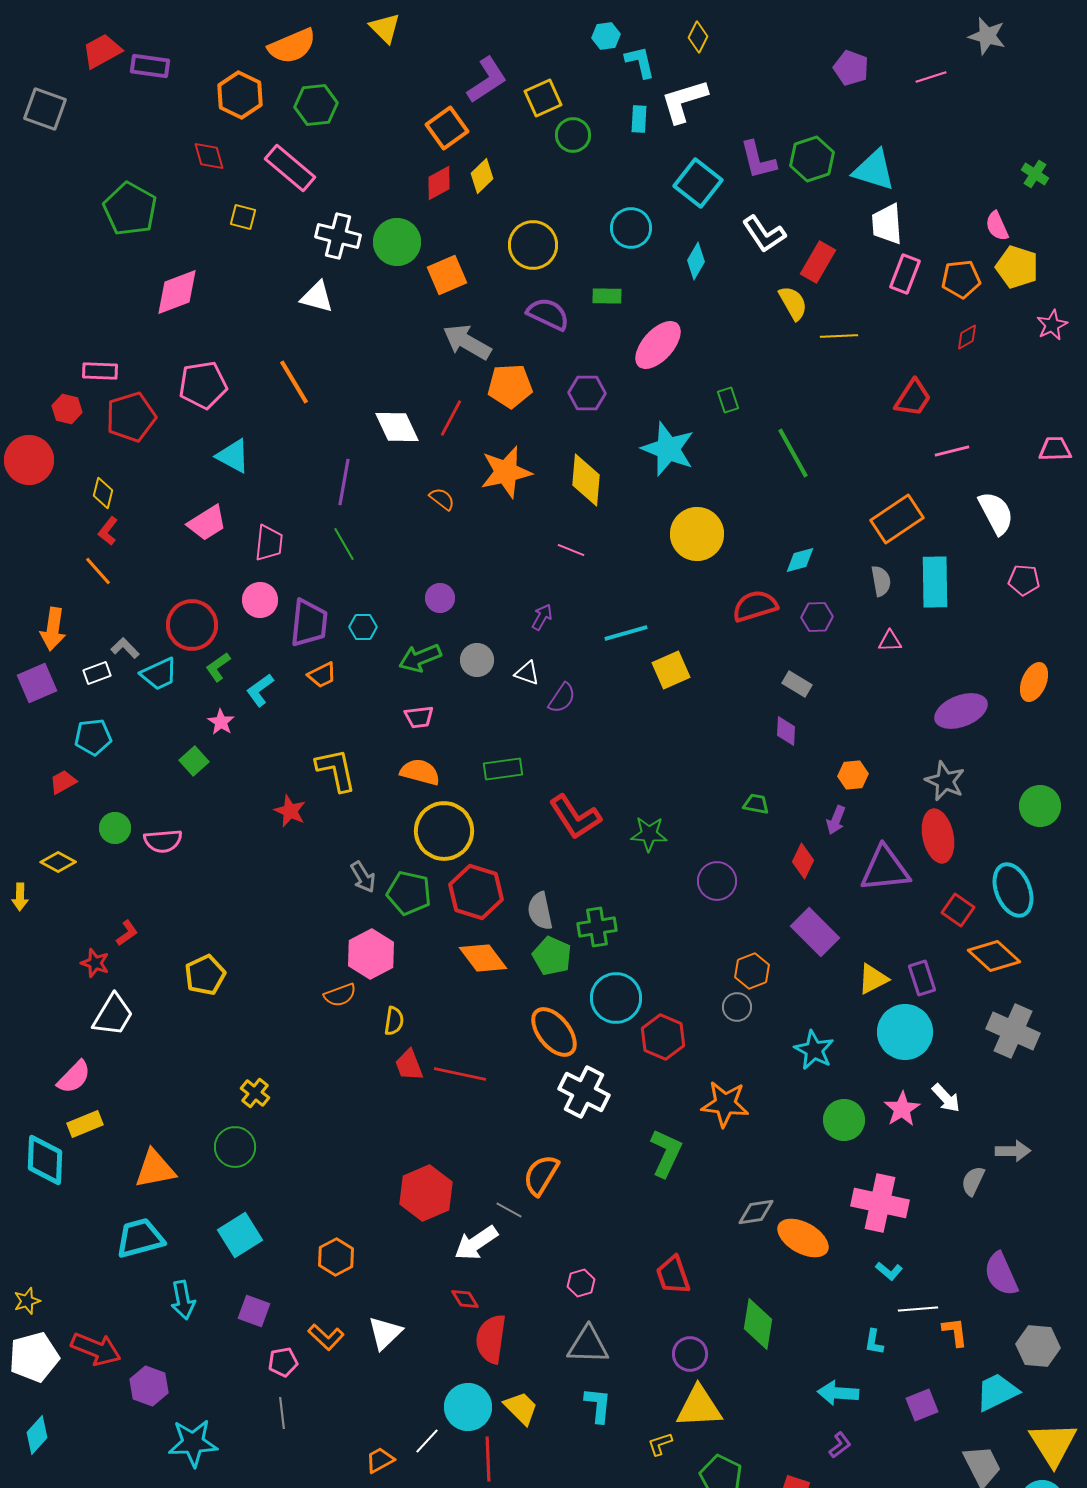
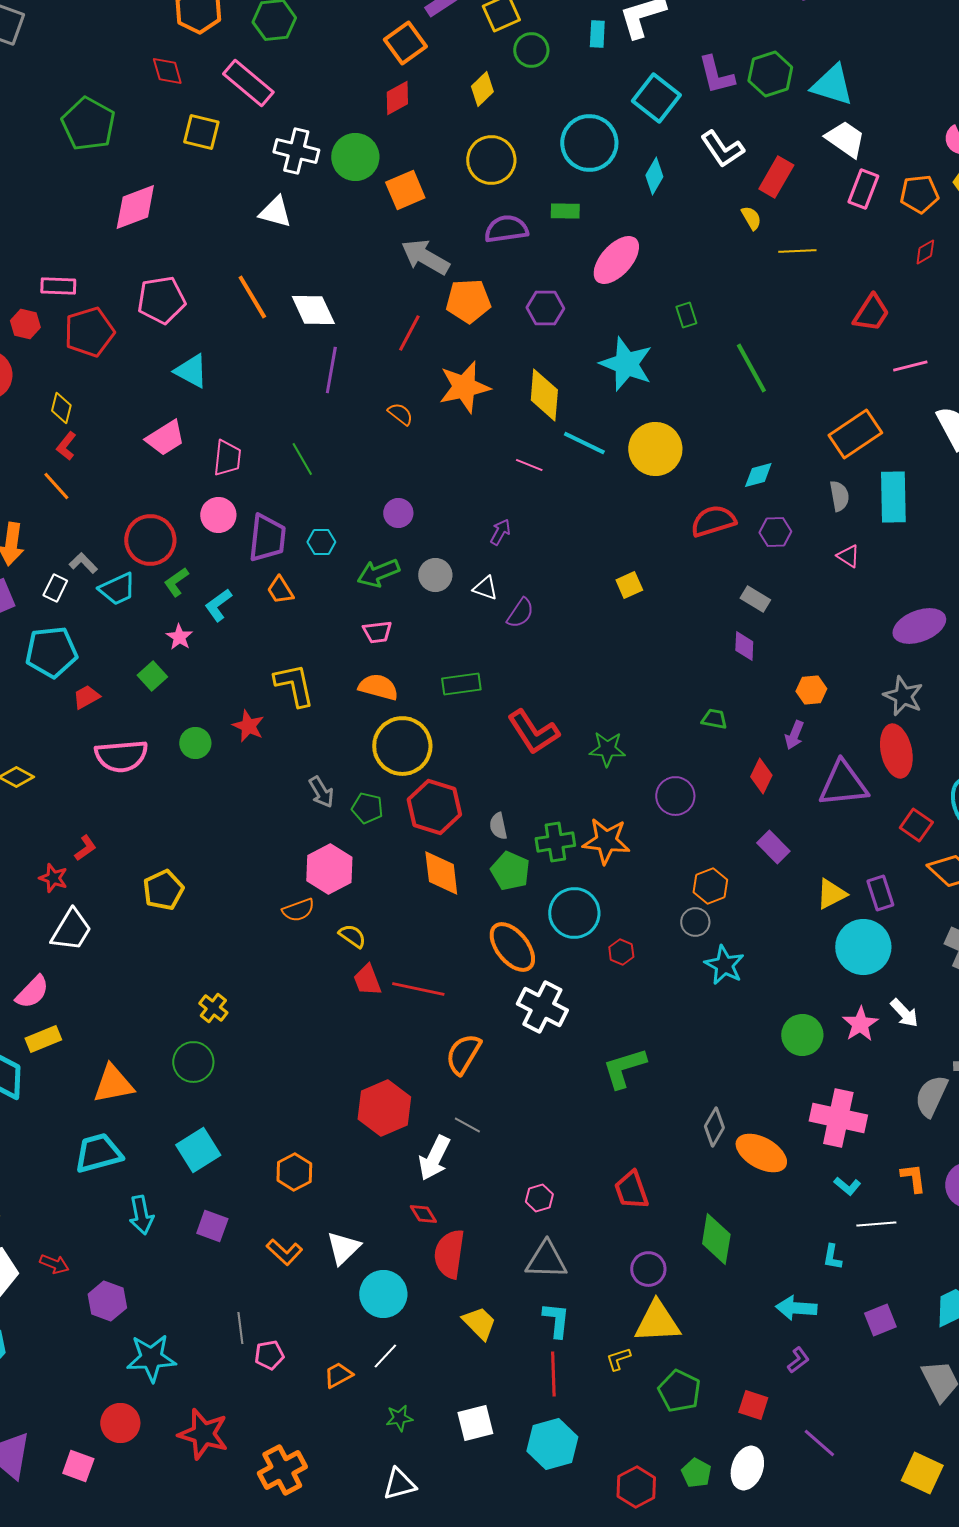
yellow diamond: (482, 176) -> (482, 89), moved
yellow square: (243, 217) -> (201, 132), size x1.4
white trapezoid: (887, 224) -> (845, 139), turned 129
cyan circle: (631, 228) -> (589, 143), size x1.4
yellow semicircle: (793, 303) -> (751, 218), size x0.7
purple semicircle: (548, 314) -> (506, 229), turned -33
white diamond: (397, 427) -> (313, 310), moved
purple line: (344, 482) -> (331, 370), moved
cyan line: (626, 633) -> (584, 443), moved, turned 42
pink triangle: (890, 641) -> (848, 556), turned 35
yellow square: (671, 670) -> (629, 585), size x0.7
white rectangle: (97, 673) -> (55, 588), turned -44
orange trapezoid: (322, 675) -> (280, 590), turned 84
cyan pentagon: (93, 737) -> (51, 652), size x1.4
red trapezoid: (63, 782) -> (86, 697), moved
green circle: (115, 828) -> (195, 743), moved
pink semicircle: (163, 841) -> (121, 756), size x1.4
green pentagon: (409, 893) -> (367, 808), size x0.7
gray semicircle: (540, 911) -> (498, 826), size x0.7
purple rectangle: (815, 932) -> (773, 847), size x0.7
orange diamond: (483, 958) -> (441, 873), turned 30
yellow semicircle: (394, 1021) -> (352, 936), turned -64
red hexagon: (663, 1037) -> (621, 952), size x0.6
cyan star: (814, 1050) -> (724, 965), moved
orange star: (725, 1104) -> (606, 841), moved
green L-shape: (666, 1153) -> (624, 1068), turned -132
orange semicircle: (541, 1175) -> (463, 1054), moved
gray semicircle: (973, 1181) -> (931, 1096), size x1.4
gray diamond: (756, 1212) -> (714, 1127), turned -51
white arrow: (476, 1243) -> (434, 1158), turned -30
orange L-shape: (955, 1332) -> (913, 1178), moved
red arrow: (96, 1349) -> (54, 1264), size x0.6
pink pentagon: (283, 1362) -> (269, 1355), moved
cyan circle: (468, 1407) -> (383, 1294), moved
red line: (488, 1459) -> (553, 1374), moved

